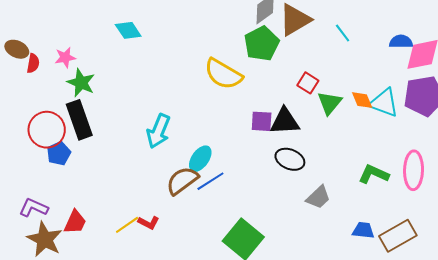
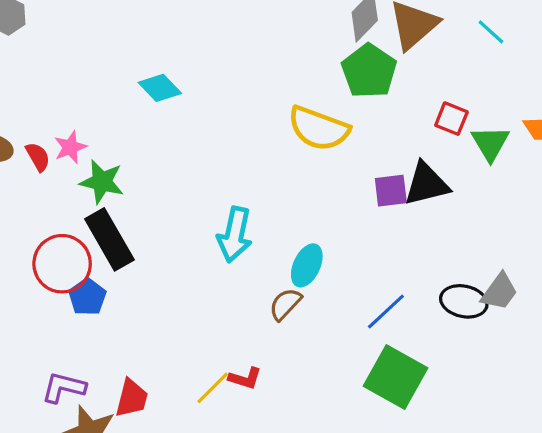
red semicircle: (33, 63) -> (38, 157), moved, turned -30
black ellipse: (290, 159) -> (464, 301), moved
brown semicircle: (182, 181) -> (285, 304), size x0.7
blue line: (210, 181) -> (386, 312), moved

